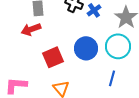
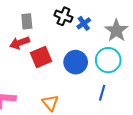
red square: (53, 57) -> (41, 57), moved

